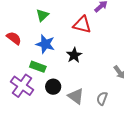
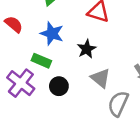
gray triangle: (76, 96) -> (101, 78), moved
gray semicircle: (102, 98) -> (118, 104), size x1.5

